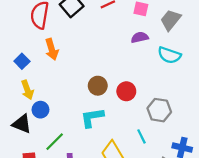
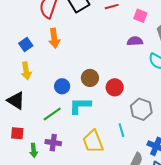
blue circle: (40, 110) -> (62, 86), moved
green line: (55, 142) -> (52, 114), moved

